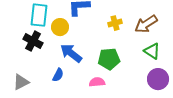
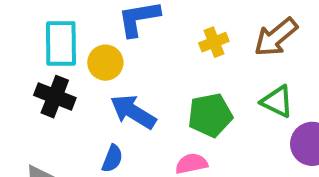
green triangle: (152, 51) -> (277, 101), moved

